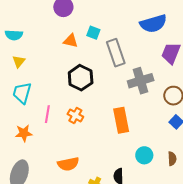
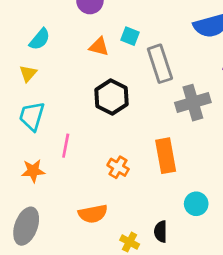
cyan semicircle: (14, 35) -> (40, 39), moved, turned -54
orange cross: (75, 115) -> (118, 167), moved

